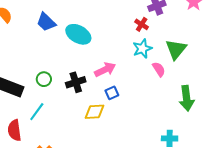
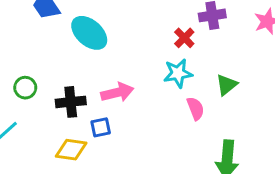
green triangle: (176, 49) -> (227, 85), size x0.7
blue square: (112, 93) -> (101, 127), moved
yellow diamond: (95, 112) -> (71, 150), moved

